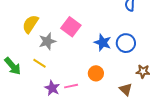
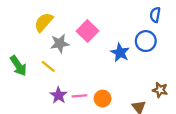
blue circle: (126, 43) -> (146, 41), moved
orange circle: (96, 73) -> (103, 99), moved

